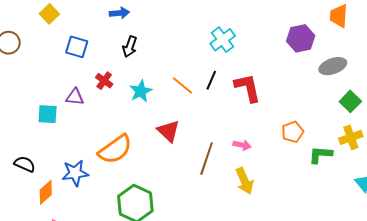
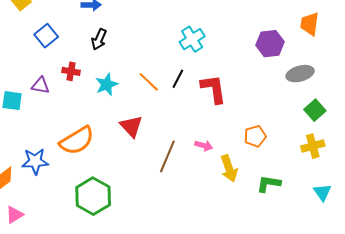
blue square: (77, 47) -> (46, 36), turned 30
red cross: (104, 81) -> (71, 71), turned -30
green L-shape: (321, 155) -> (269, 184), moved
yellow arrow: (245, 181) -> (229, 168), moved

